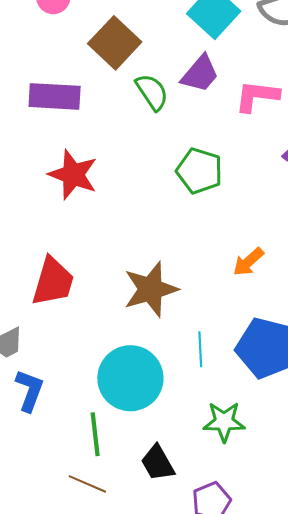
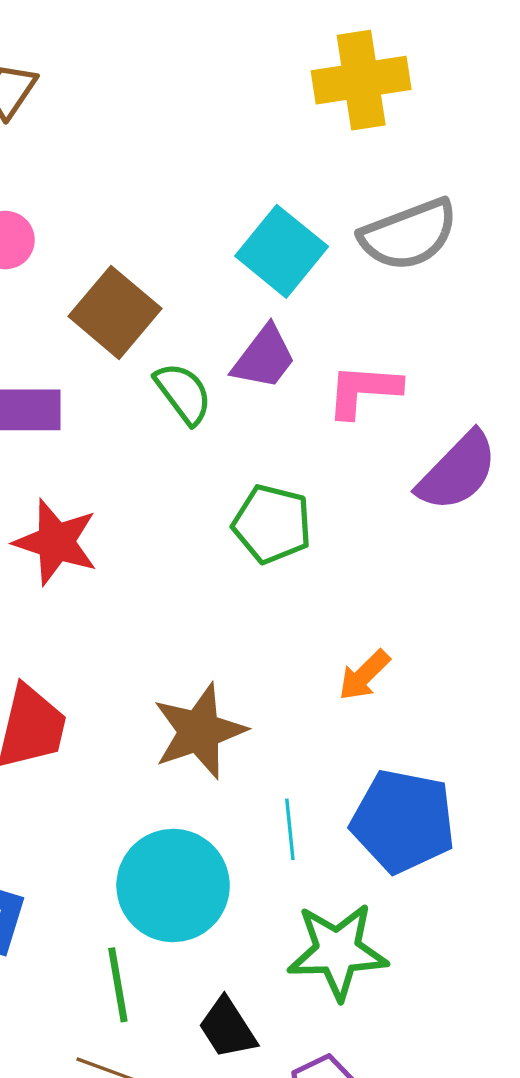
green star: (224, 422) -> (337, 951), size x1.4

